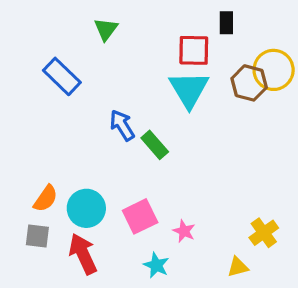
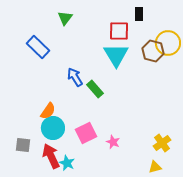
orange semicircle: (46, 199) -> (48, 111), moved
cyan star: (156, 265) -> (67, 163), moved
yellow triangle: (238, 267) -> (155, 167), moved

